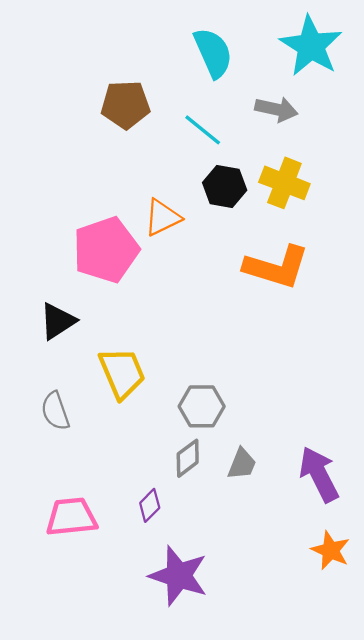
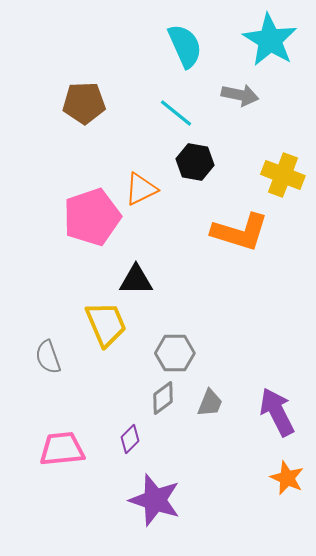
brown pentagon: (126, 105) -> (84, 103), moved
yellow cross: (284, 183) -> (283, 175), moved
black triangle: (58, 321) -> (136, 280), moved, turned 33

